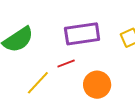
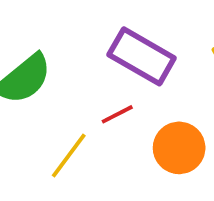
purple rectangle: (82, 34) -> (142, 56), turned 44

